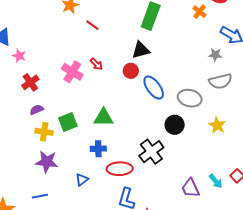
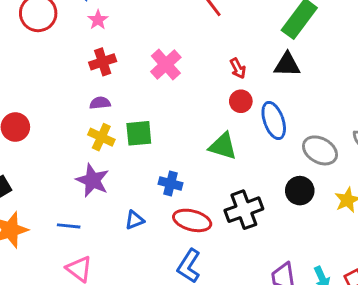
black triangle: (141, 50) -> (287, 65), moved
red arrow: (96, 64) -> (238, 68), moved
red circle: (131, 71) -> (241, 101), moved
green triangle: (104, 118) -> (223, 146), moved
black circle: (175, 125) -> (300, 191), moved

